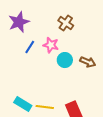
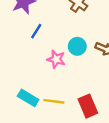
pink star: (51, 45) -> (56, 59), moved

